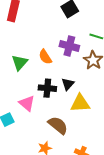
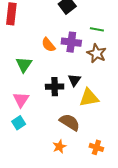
orange semicircle: (45, 57) -> (48, 45), moved
pink triangle: (27, 103) -> (21, 100), moved, turned 30

